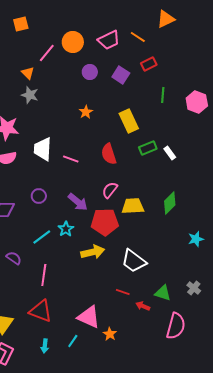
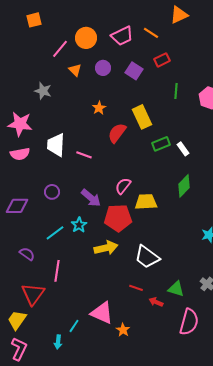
orange triangle: (28, 73) -> (75, 70), moved
red semicircle: (109, 154) -> (117, 133), moved, turned 55
green diamond: (170, 203) -> (184, 186), moved
red triangle: (41, 311) -> (33, 294), moved, turned 45
cyan line: (73, 341) -> (74, 326), moved

